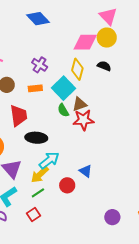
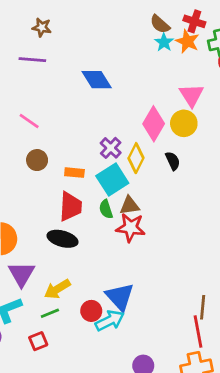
pink diamond: (85, 42) -> (154, 124), turned -70
purple cross: (40, 65) -> (111, 148), moved
black semicircle: (104, 66) -> (173, 161), turned 32
red trapezoid: (18, 116) -> (70, 206), moved
cyan arrow: (49, 160) -> (110, 321), moved
blue triangle: (86, 171) -> (120, 297), size x1.6

